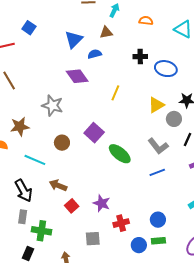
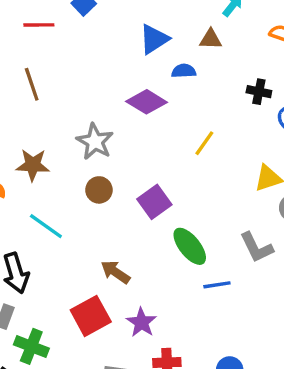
purple diamond: (77, 76) -> (147, 102), turned -35
brown circle: (62, 143) -> (99, 190), moved
blue line: (157, 172) -> (217, 285), moved
brown arrow: (58, 185) -> (115, 272), moved
red square: (72, 206) -> (91, 316), size x1.6

